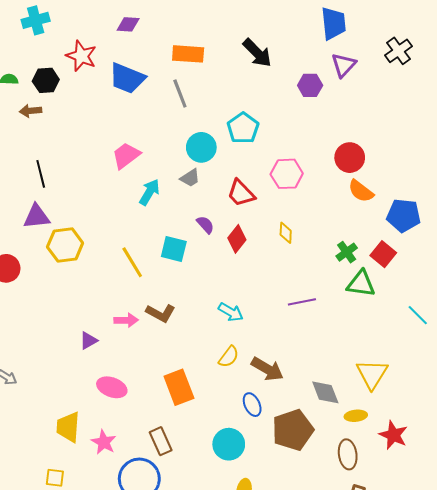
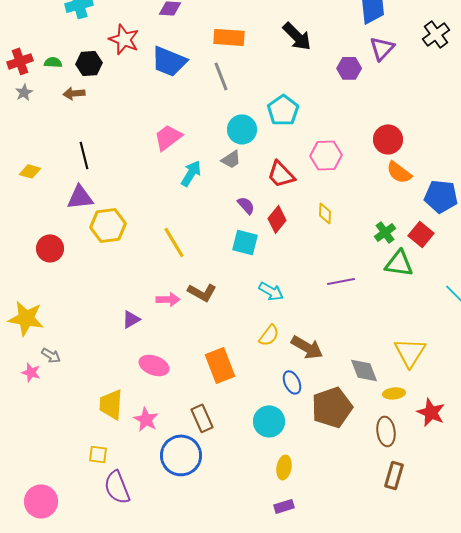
cyan square: (174, 249) -> (245, 242), moved

